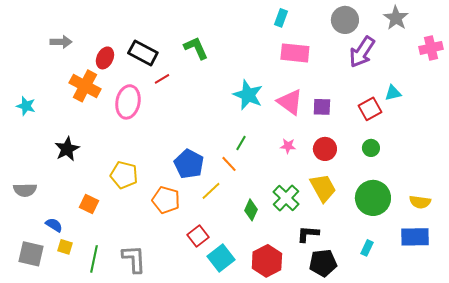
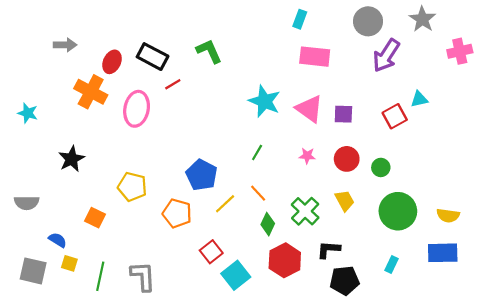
green circle: (371, 148) -> (381, 167), moved
orange line: (229, 164) -> (258, 193), moved
yellow trapezoid: (323, 188) -> (345, 201), size x0.7
red hexagon: (267, 261) -> (285, 260), moved

